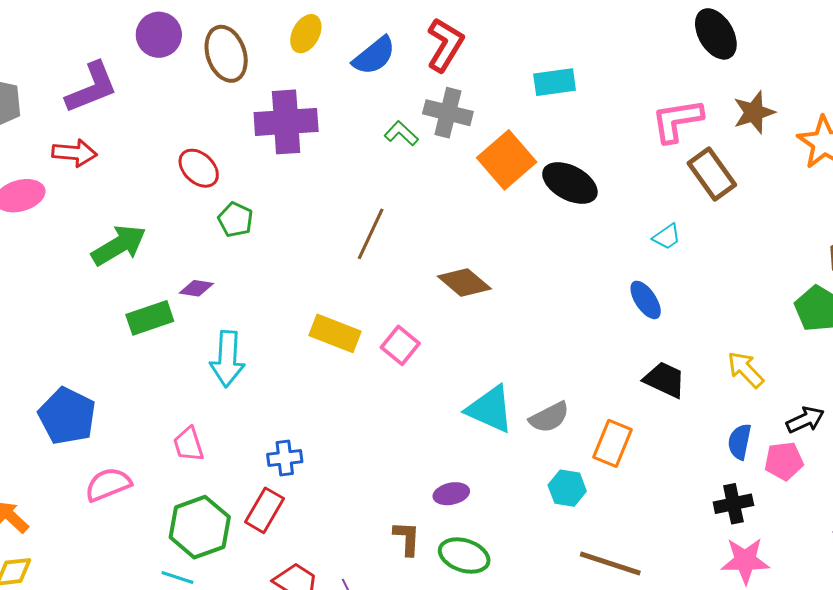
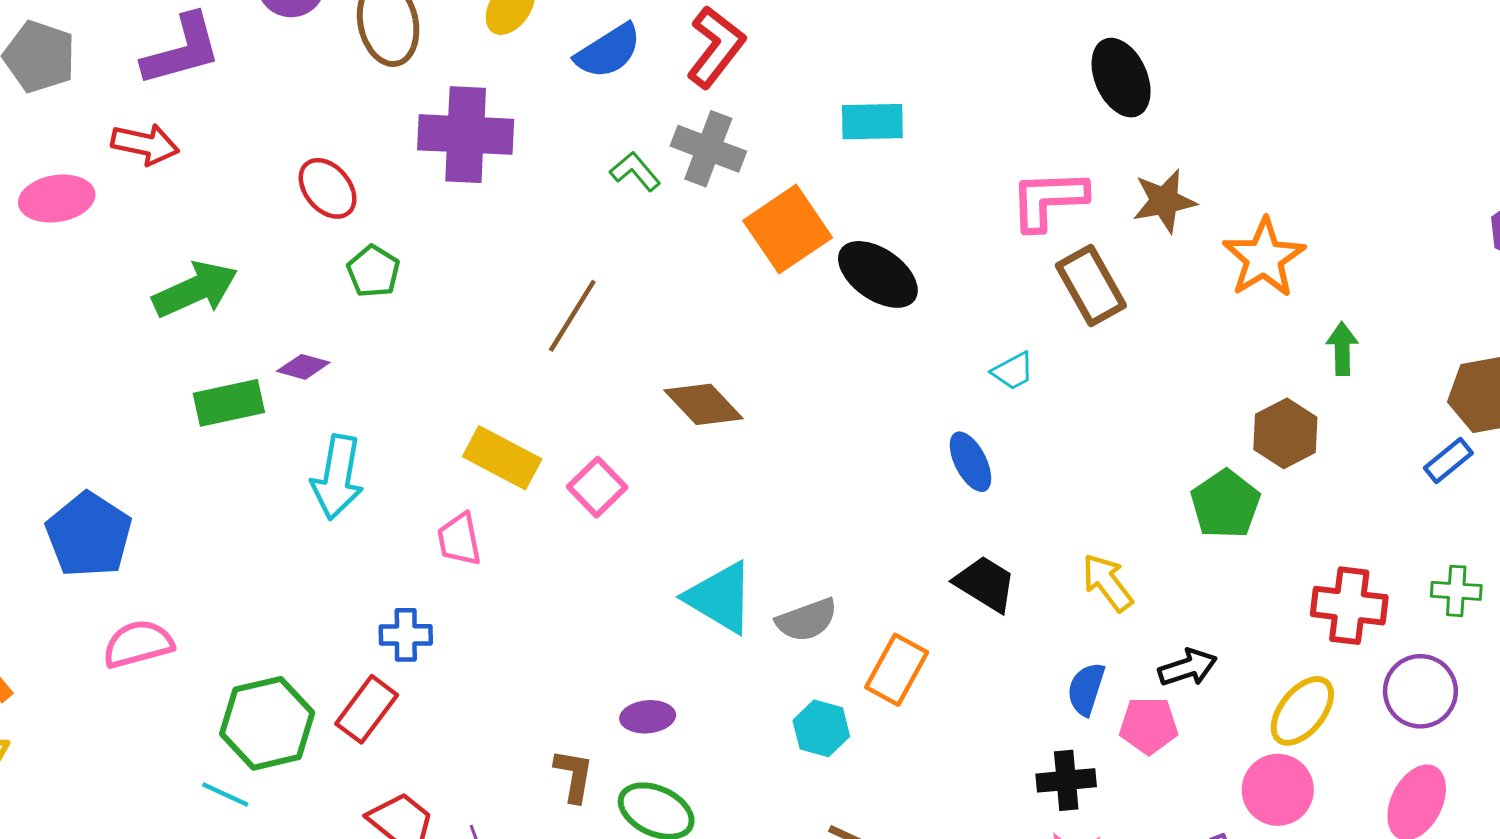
pink trapezoid: (189, 444) -> (459, 539), moved

